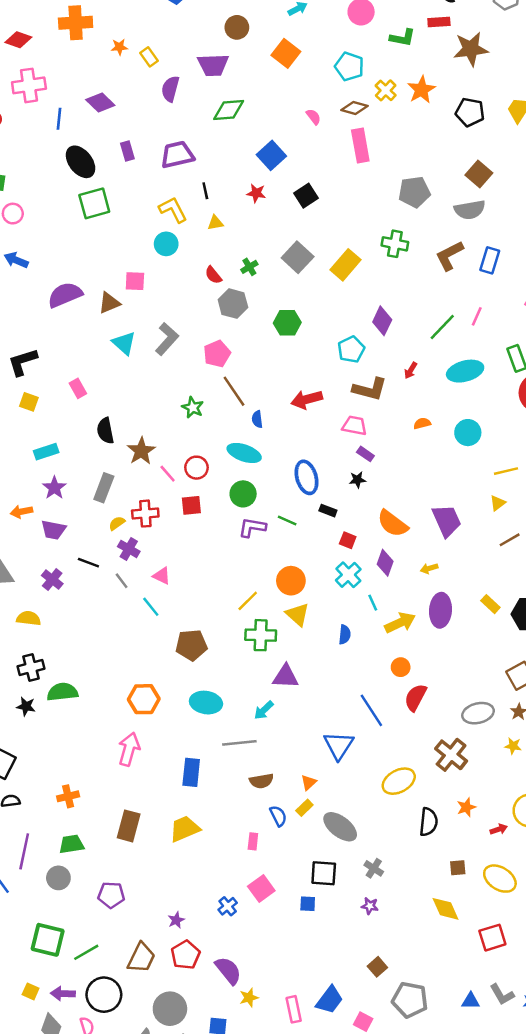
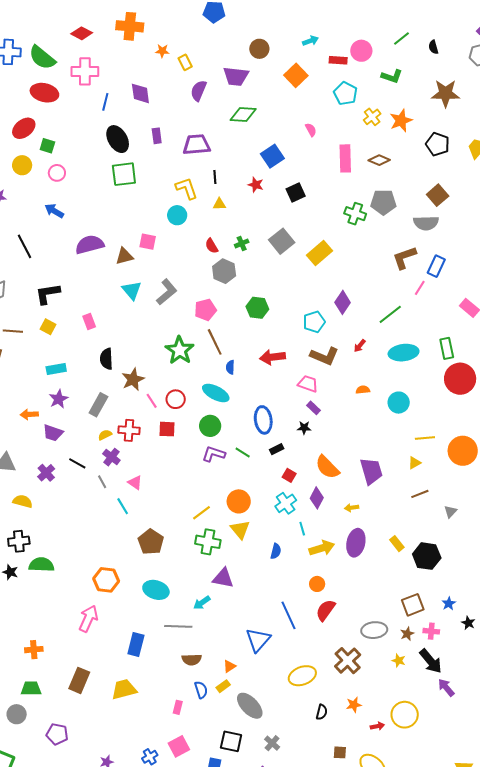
red rectangle: (439, 22) -> (338, 60), moved
purple diamond: (100, 102) -> (140, 93), turned 30
brown diamond: (354, 108) -> (379, 160), moved
green cross: (395, 244) -> (355, 214), moved
pink line: (477, 316) -> (420, 288), moved
green hexagon: (287, 323) -> (257, 308), moved
green star: (193, 407) -> (180, 350), size x1.6
black rectangle: (328, 511) -> (277, 449), turned -56
brown pentagon: (191, 645) -> (151, 542), turned 30
black semicircle: (429, 822) -> (322, 712), size x0.7

